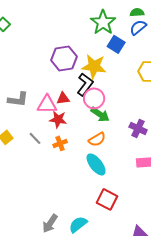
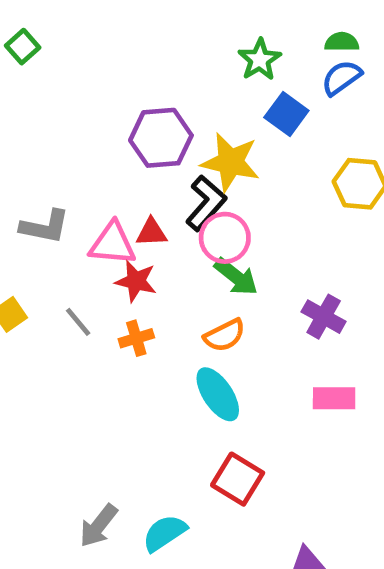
green star: (103, 22) -> (260, 60), size x0.7

